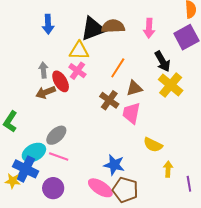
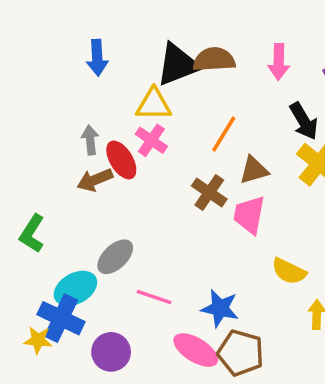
pink line: (59, 156) -> (154, 297), moved

